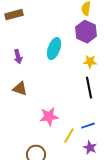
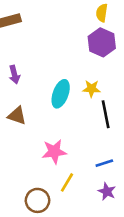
cyan ellipse: (54, 49) -> (61, 94), moved
yellow star: (90, 62) -> (91, 89), moved
yellow line: (69, 136) -> (67, 182), moved

